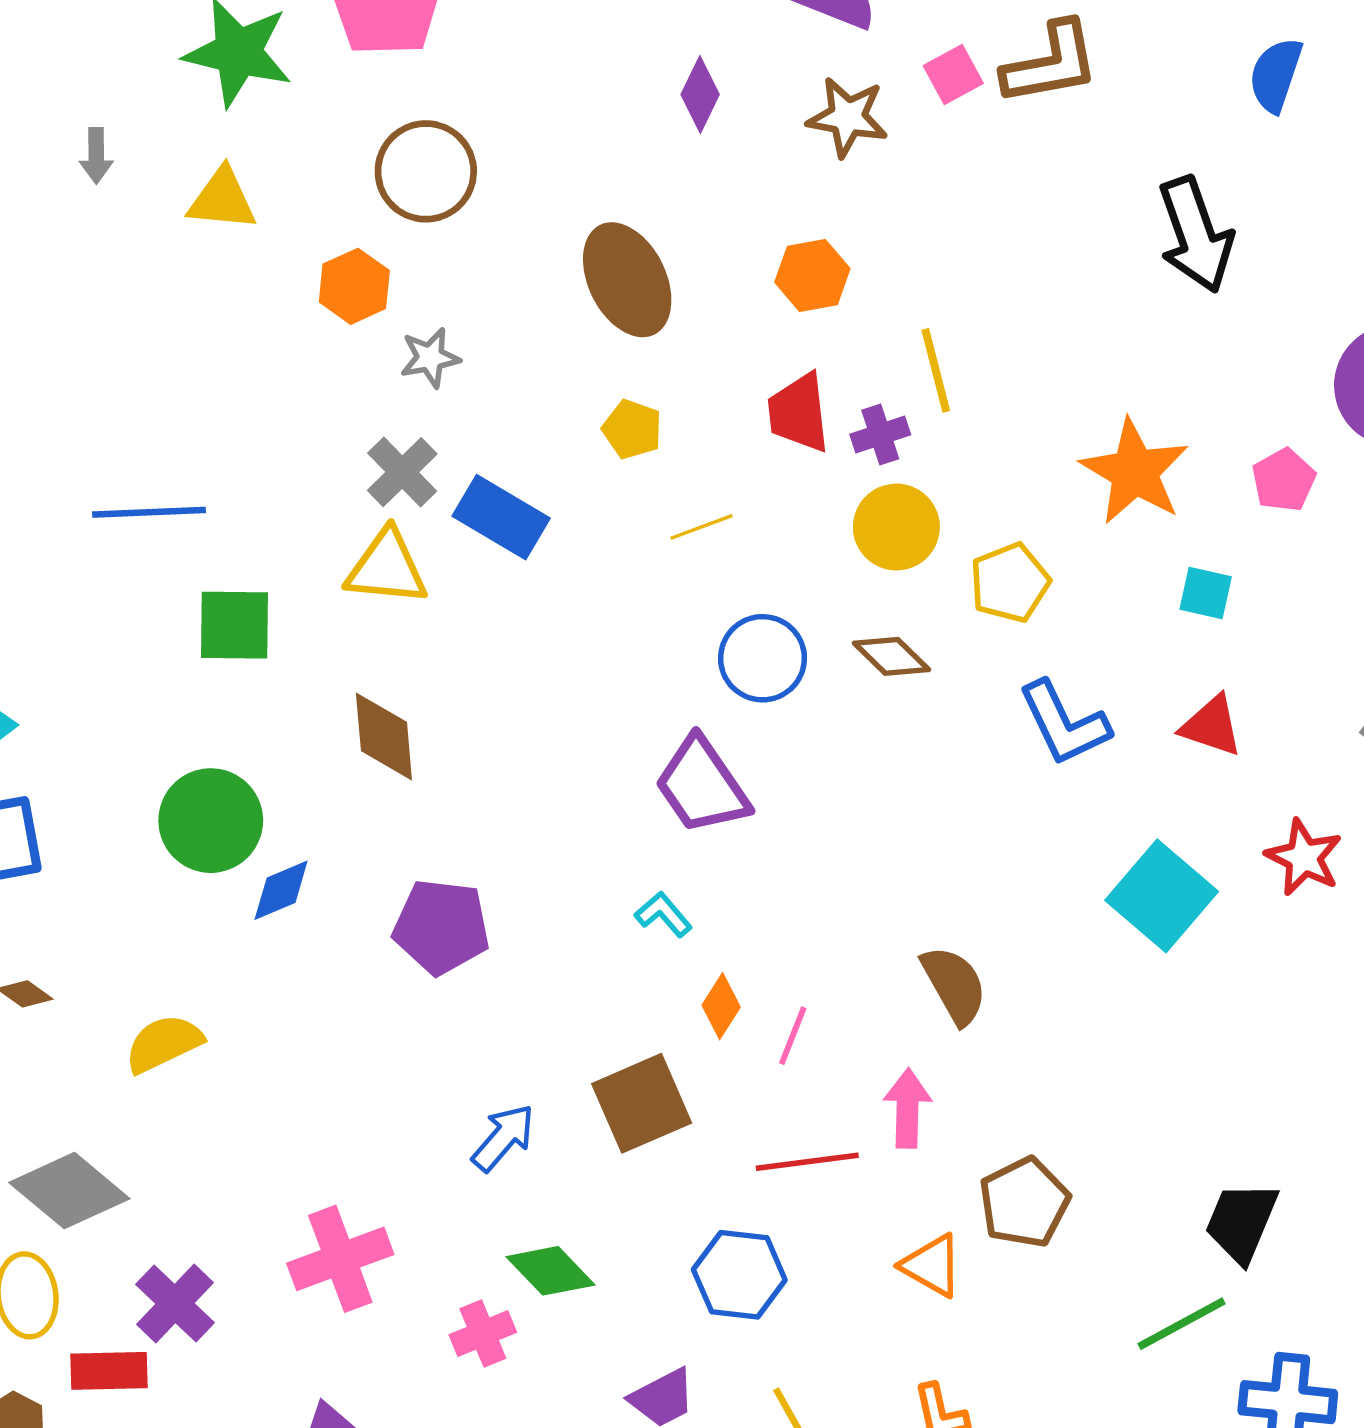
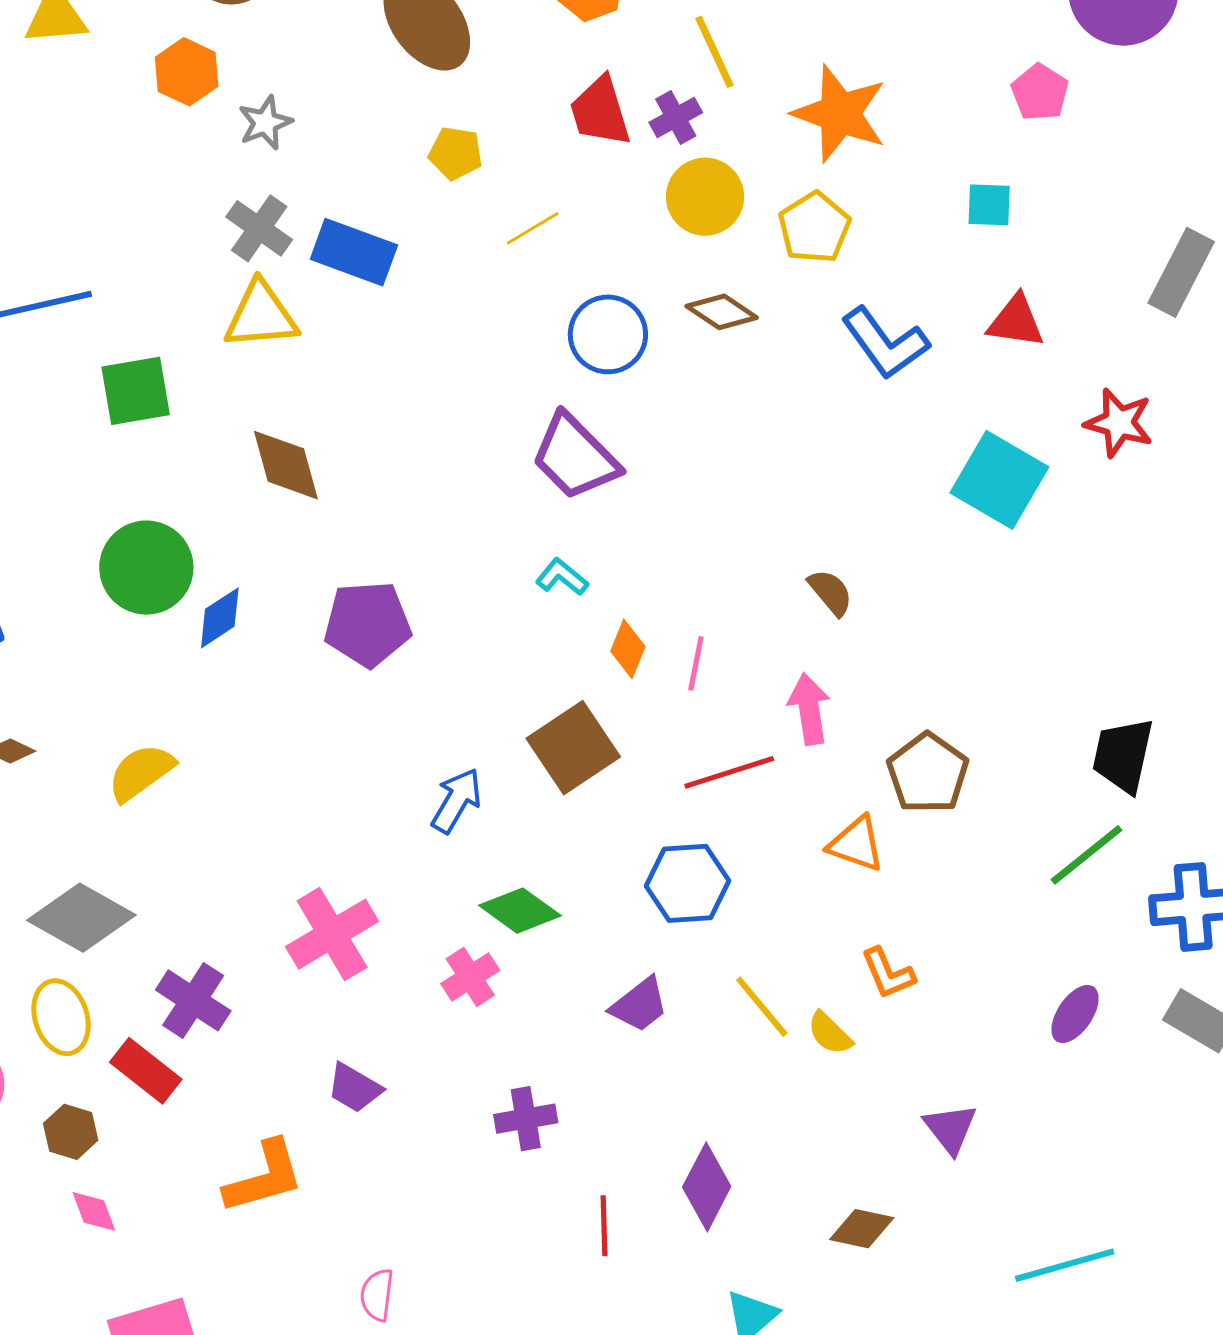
orange star: (1135, 472) -> (840, 114), moved
brown semicircle: (954, 985) -> (831, 592), size x0.7
red rectangle: (109, 1371) -> (146, 1071), turned 50

